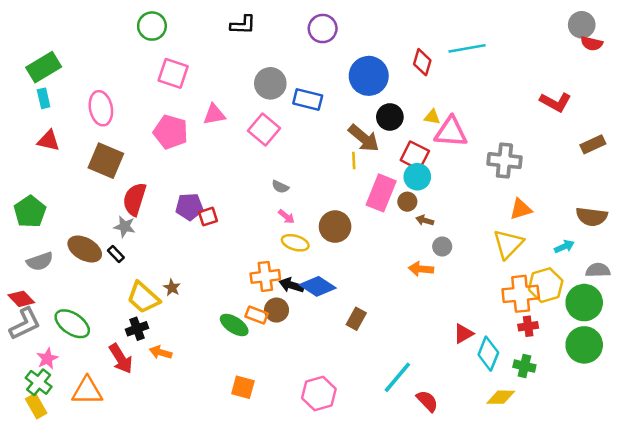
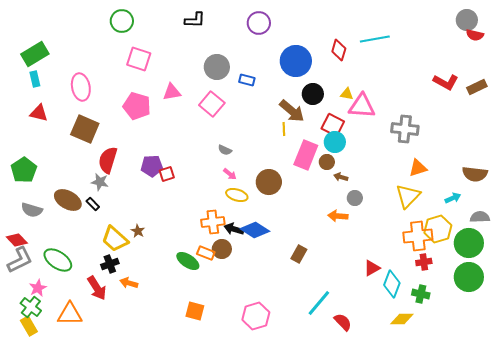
blue rectangle: (308, 100) -> (247, 80), size x0.7
brown rectangle: (593, 144) -> (477, 87), moved
gray semicircle: (40, 261) -> (32, 210), turned 35
brown rectangle: (356, 319) -> (299, 254), moved

